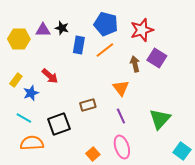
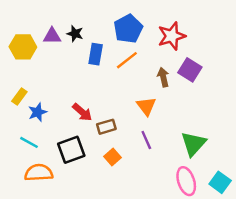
blue pentagon: (106, 24) -> (128, 29), turned 30
red arrow: (50, 76) -> (82, 112), moved
pink ellipse: (122, 147) -> (186, 181), moved
orange square: (93, 154) -> (112, 157), moved

